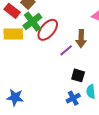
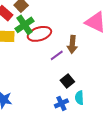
red ellipse: (48, 30) -> (39, 34), turned 30
black square: (78, 75) -> (67, 81), turned 32

